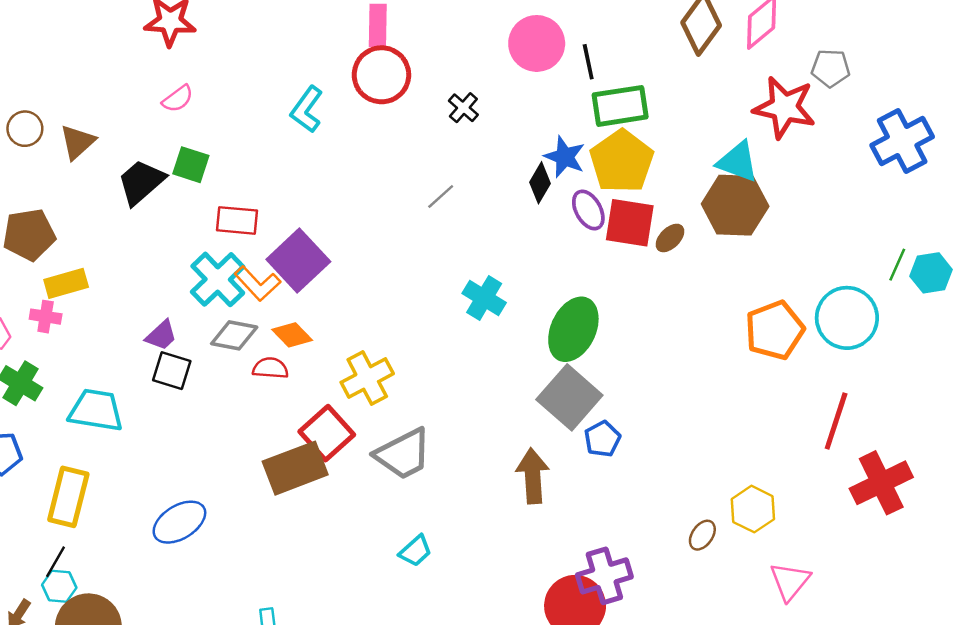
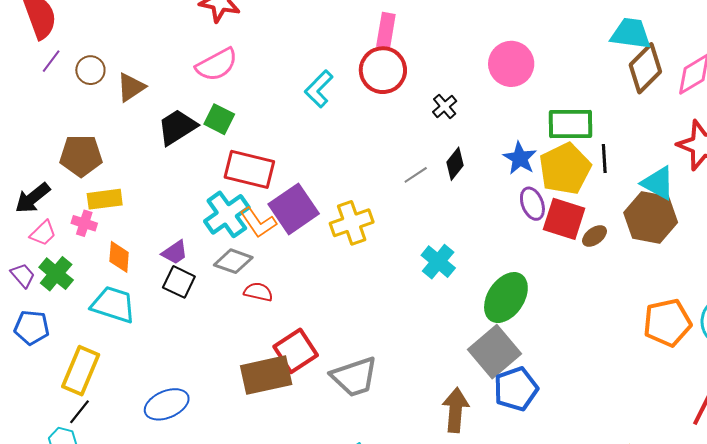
black line: (588, 62) -> (604, 159), moved
pink semicircle: (178, 99) -> (217, 65), size x1.6
black diamond: (540, 183) -> (455, 164), moved
red rectangle: (237, 220) -> (249, 169), size x1.4
orange diamond: (292, 335) -> (119, 257), moved, turned 40
yellow cross: (367, 378) -> (352, 223), moved
blue pentagon: (602, 439) -> (516, 389), size x1.5
black line: (55, 562) -> (80, 412), moved

